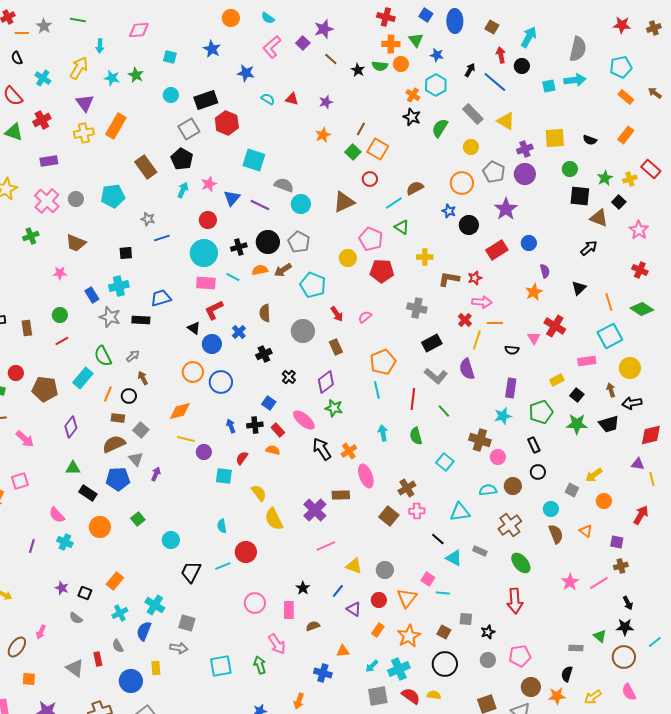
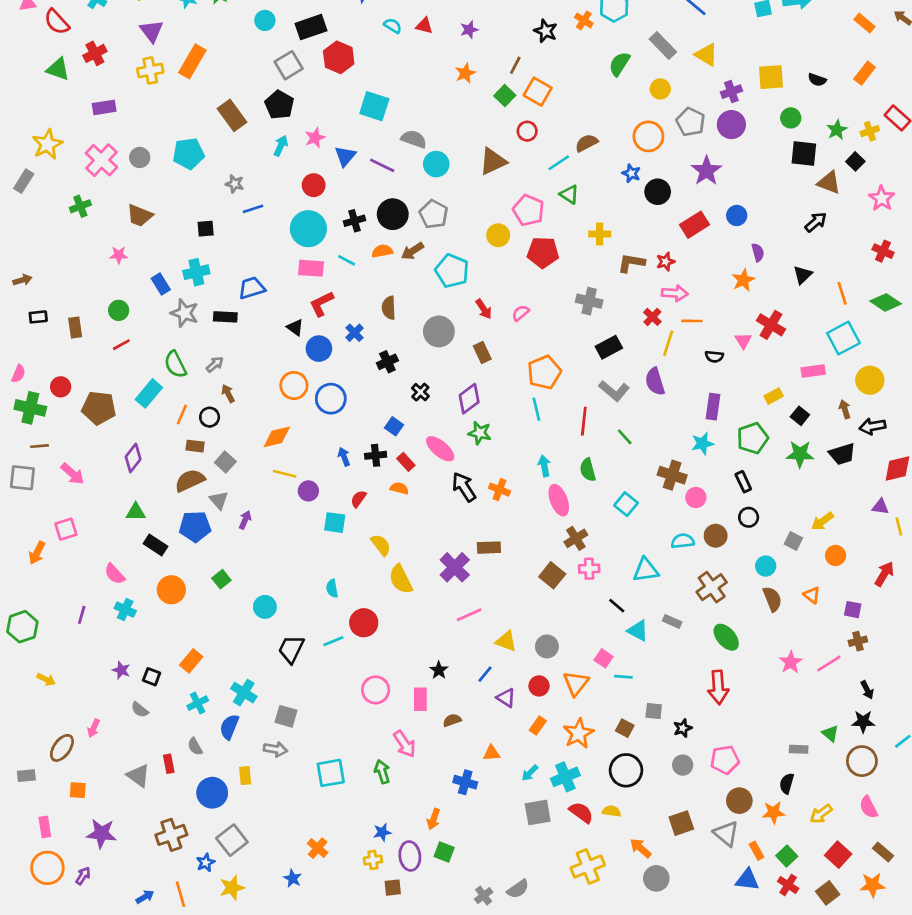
black star: (412, 117) -> (546, 31), moved
orange cross: (349, 451) -> (499, 490), turned -35
pink ellipse: (366, 476) -> (559, 500), moved

